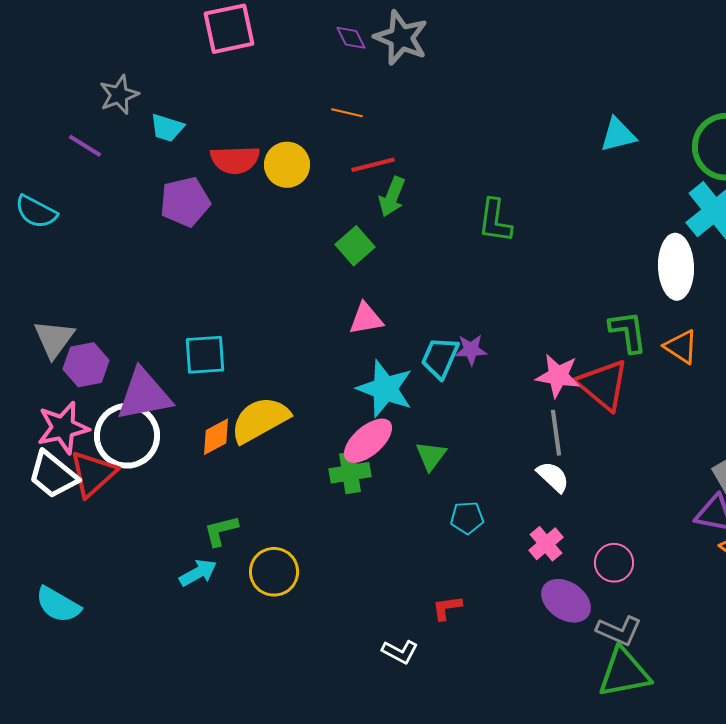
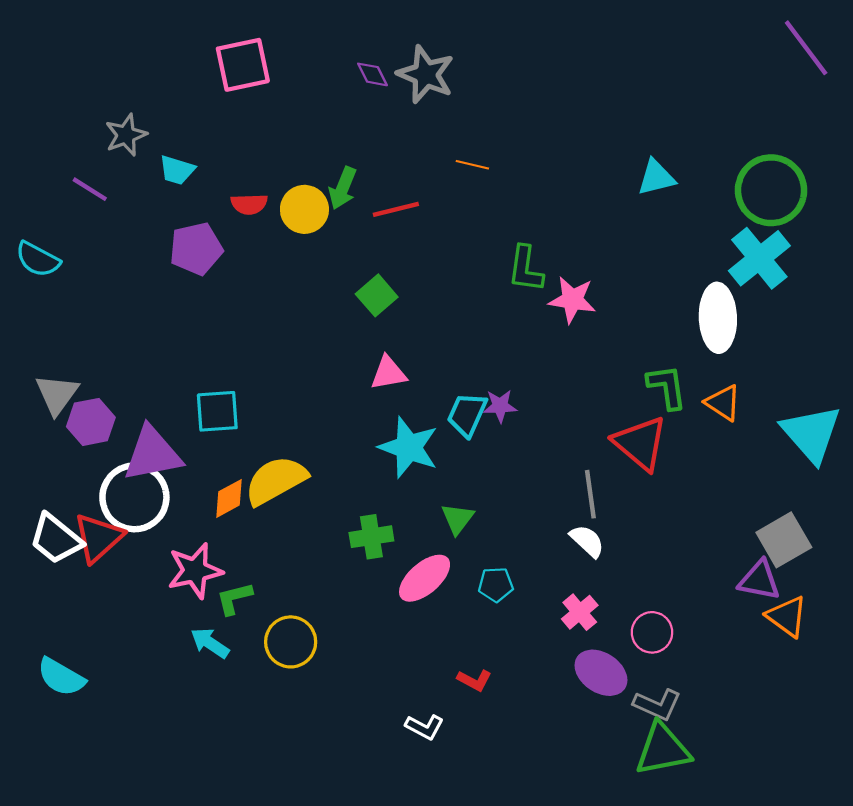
orange line: (347, 113) -> (472, 165), moved
red semicircle: (235, 160) -> (249, 204), size x0.7
green arrow: (392, 197) -> (343, 188), moved
pink star: (558, 376) -> (572, 300), moved
pink star: (63, 428) -> (195, 571), moved
pink ellipse: (368, 441) -> (425, 578), moved
cyan arrow: (198, 573) -> (210, 643), turned -117
red L-shape: (447, 608) -> (475, 680), turned -144

